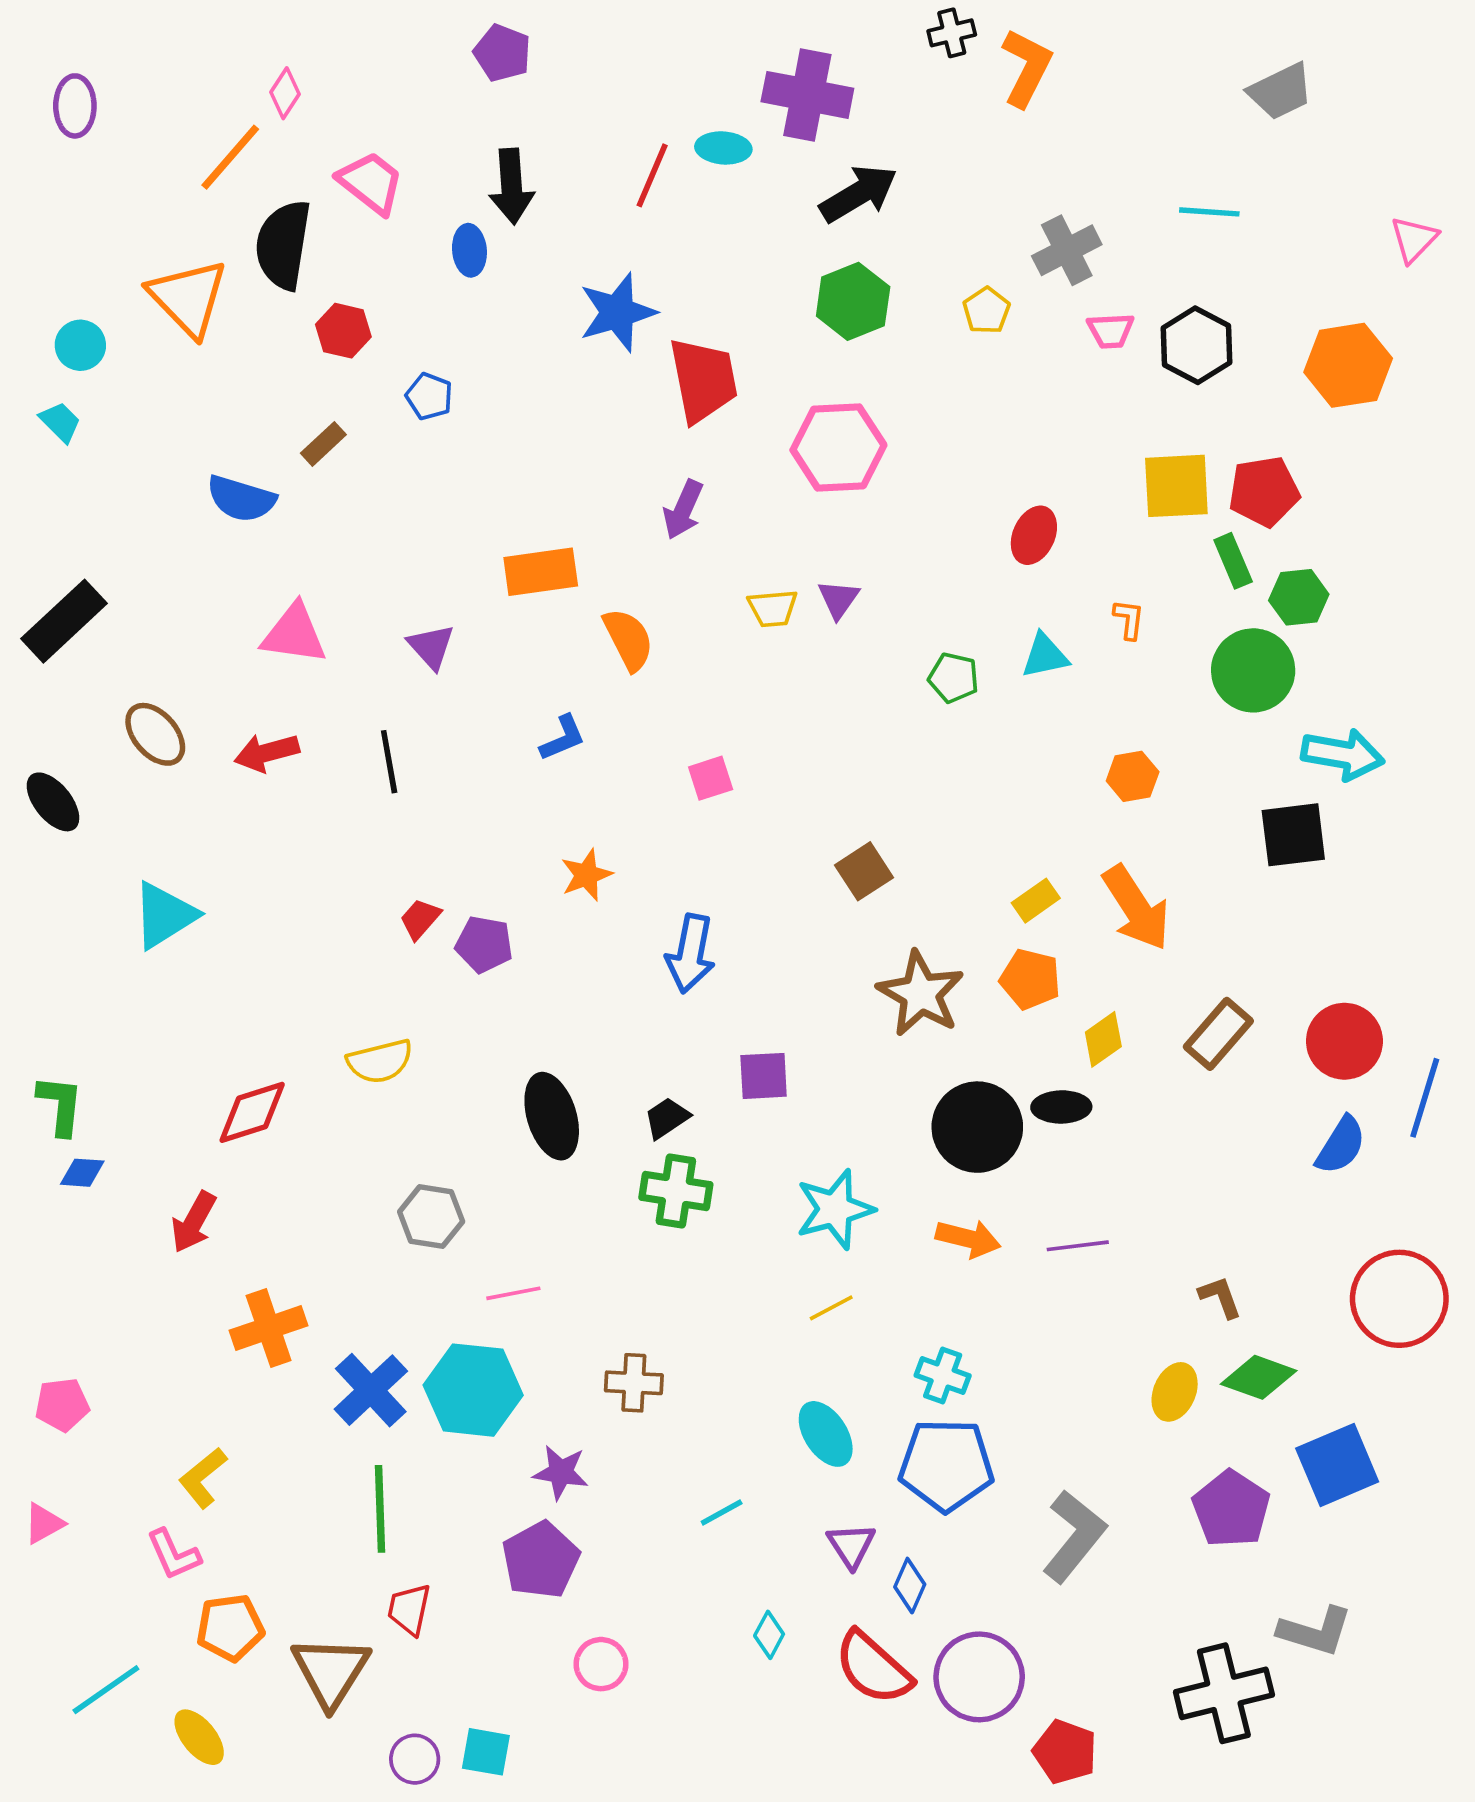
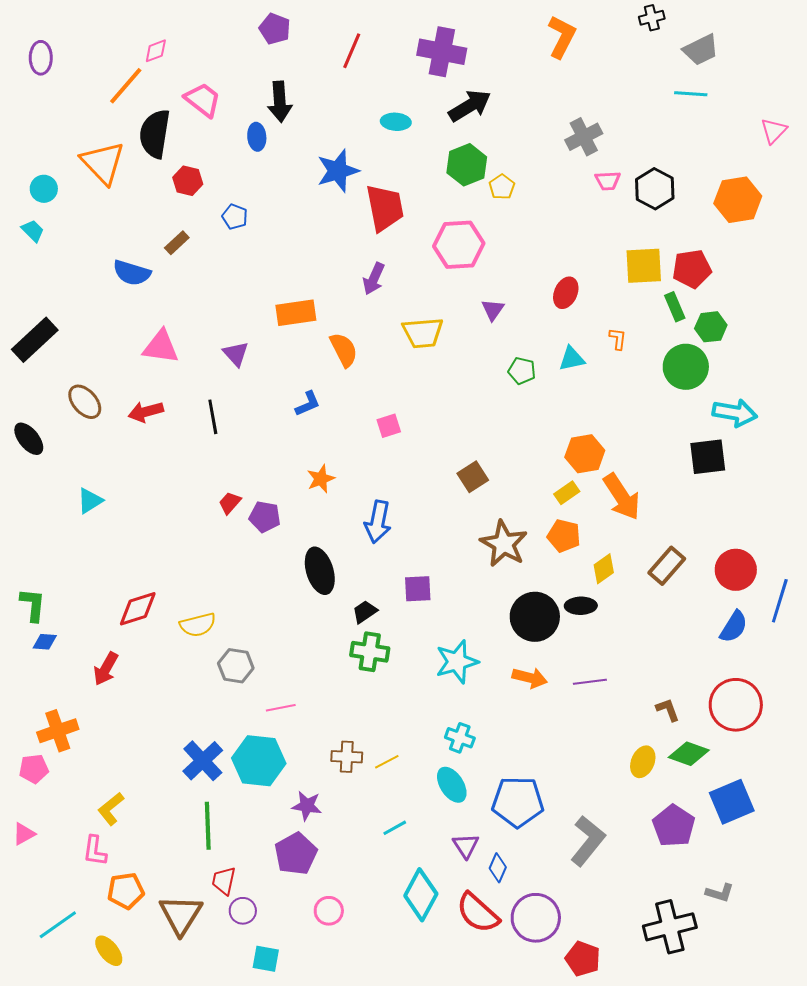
black cross: (952, 33) -> (652, 18), moved
pink diamond: (285, 93) -> (156, 51), turned 36
cyan ellipse: (723, 148) -> (396, 122), moved
red line: (652, 175) -> (352, 51), moved
cyan line: (1209, 212) -> (691, 94), moved
yellow pentagon: (986, 311) -> (502, 187), moved
purple triangle: (838, 599) -> (493, 310), moved
yellow trapezoid: (773, 608) -> (423, 333), size x1.5
orange hexagon: (1133, 776) -> (585, 454), moved, size x1.4
cyan triangle: (164, 915) -> (90, 501), size x0.7
yellow semicircle: (380, 1061) -> (198, 625), moved
black ellipse: (552, 1116) -> (320, 571), moved
red circle: (1399, 1299) -> (736, 705), moved
yellow line: (831, 1308) -> (387, 762), moved
orange cross: (269, 1328) -> (58, 731), moved
cyan cross: (943, 1376) -> (460, 738), moved
pink L-shape: (174, 1555) -> (95, 851), turned 32
gray L-shape: (1315, 1631) -> (720, 893), size x0.7
cyan diamond: (769, 1635) -> (421, 895), size x2.0
purple circle: (415, 1759) -> (243, 911), moved

